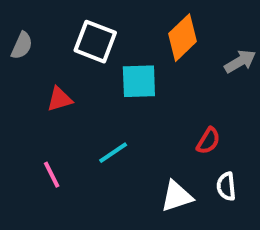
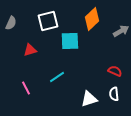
white square: (95, 42) -> (48, 21), turned -35
red semicircle: (208, 141) -> (115, 71), moved, turned -96

